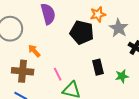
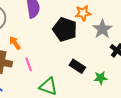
black rectangle: (98, 67) -> (77, 66), turned -49
pink line: (58, 74) -> (29, 64), moved

